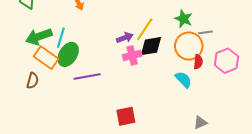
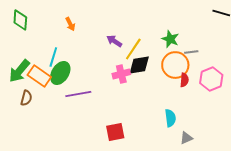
green arrow: (39, 37) -> (19, 71), moved, turned -30
purple arrow: (125, 38) -> (114, 41), moved, turned -126
cyan semicircle: (184, 80) -> (170, 118), moved, turned 36

